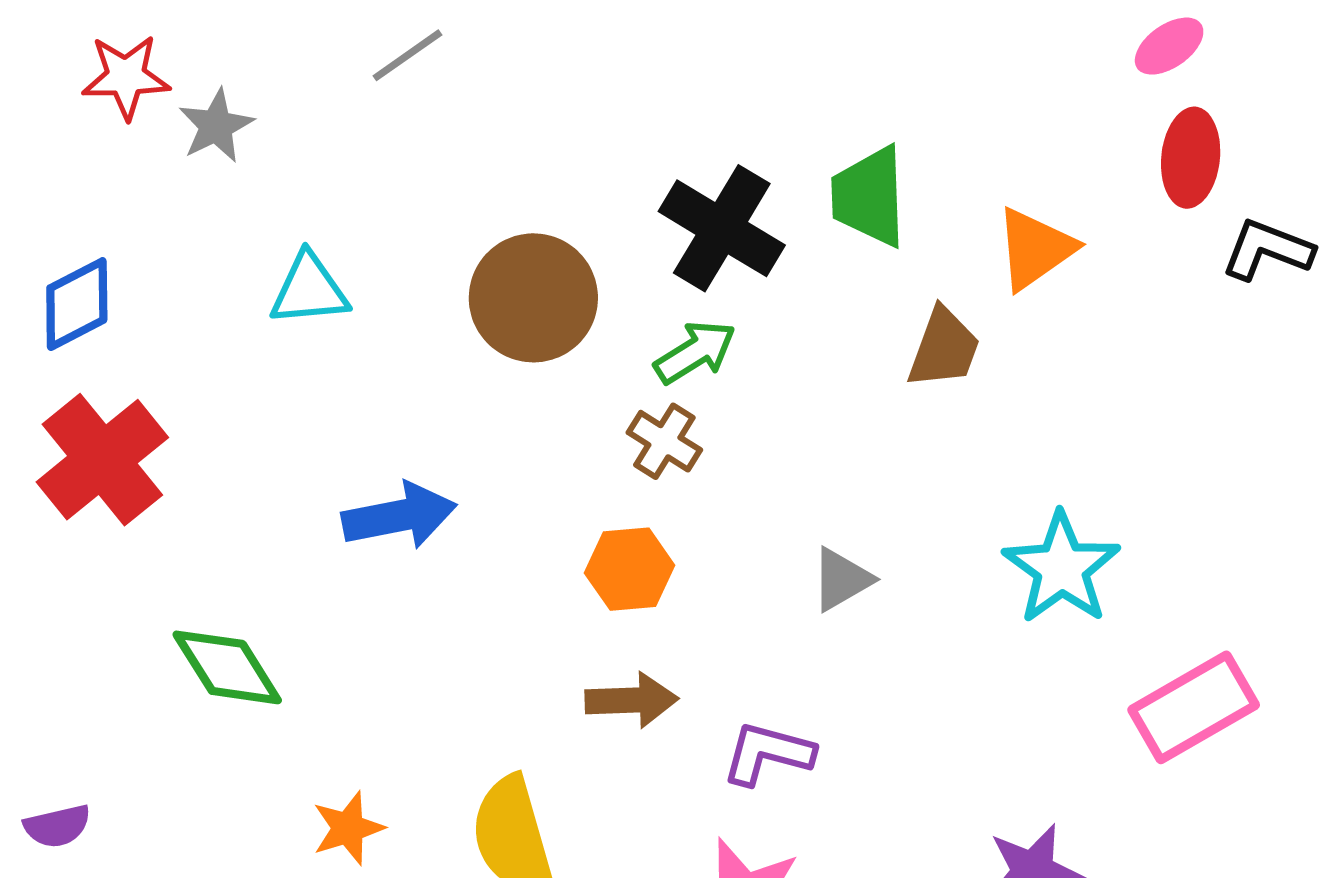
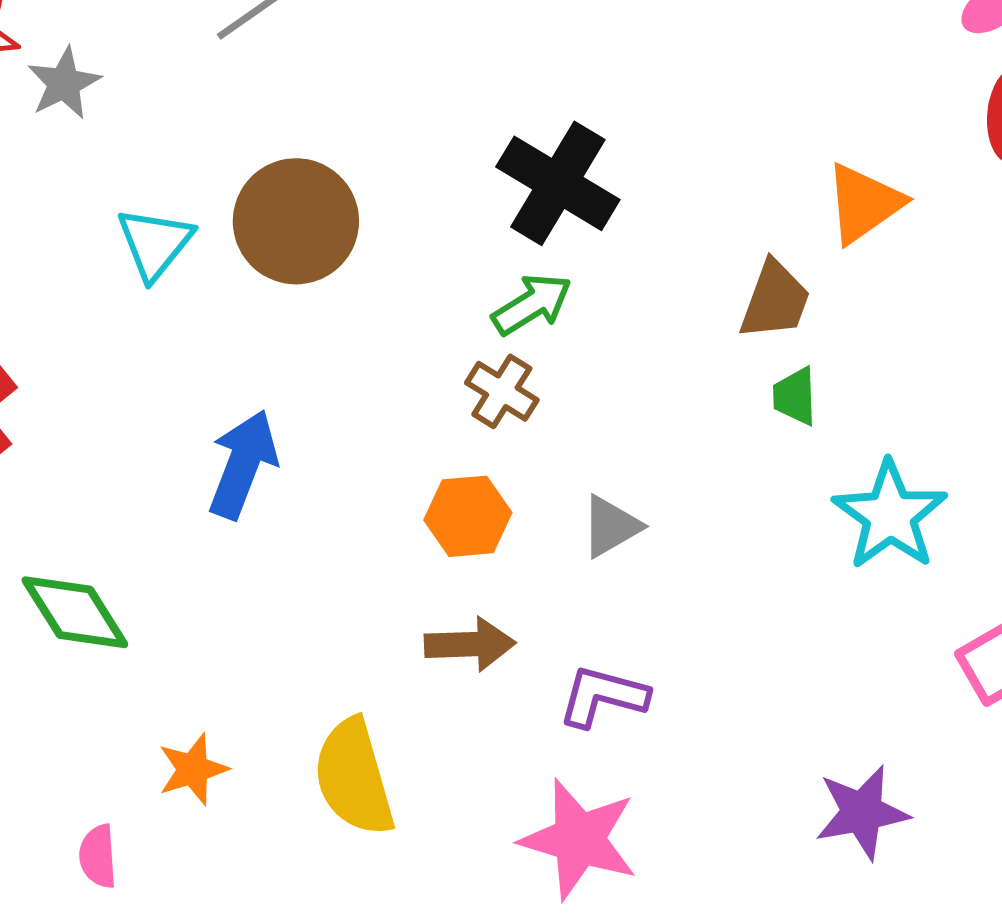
green trapezoid: (869, 197) -> (795, 396), moved, size x0.6
cyan triangle: (309, 290) -> (155, 243), turned -46
brown circle: (533, 298) -> (296, 221), moved
blue arrow: (399, 516) -> (243, 464), turned -58
gray triangle: (841, 579) -> (611, 526), moved

